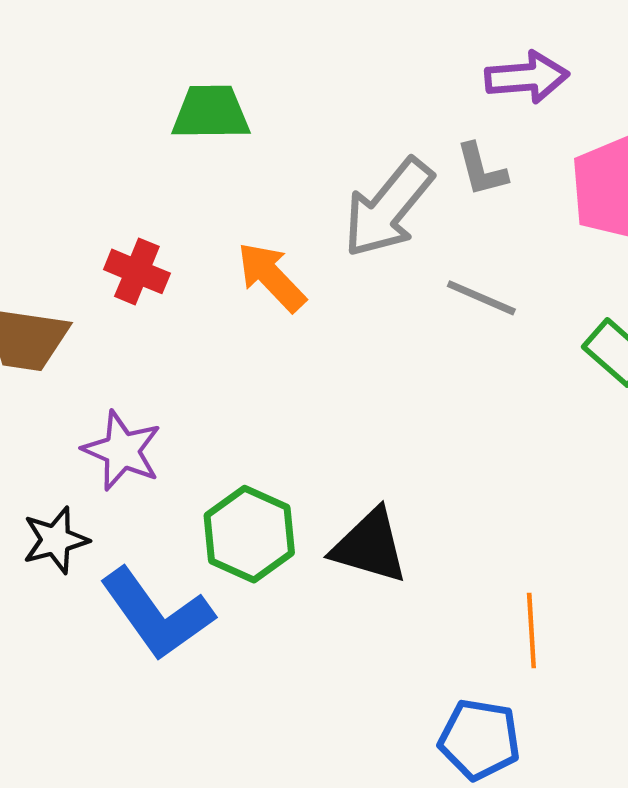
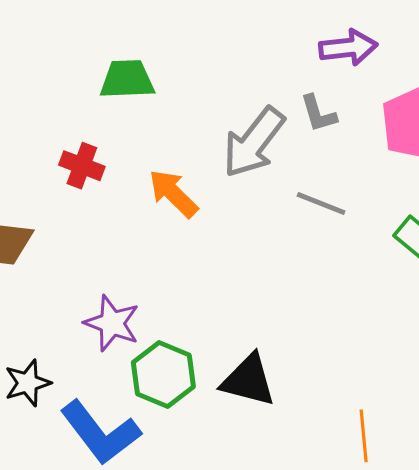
red cross: (137, 271) -> (82, 166), moved
purple star: (122, 451) -> (112, 323), moved

